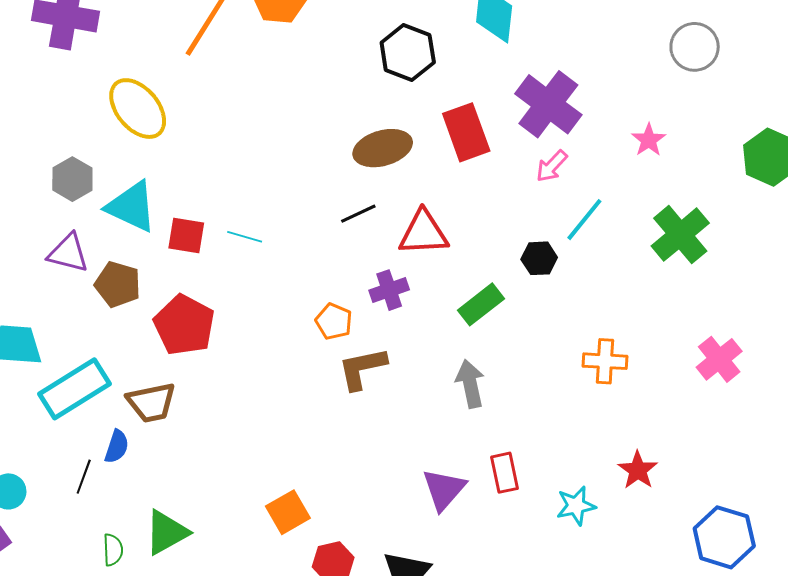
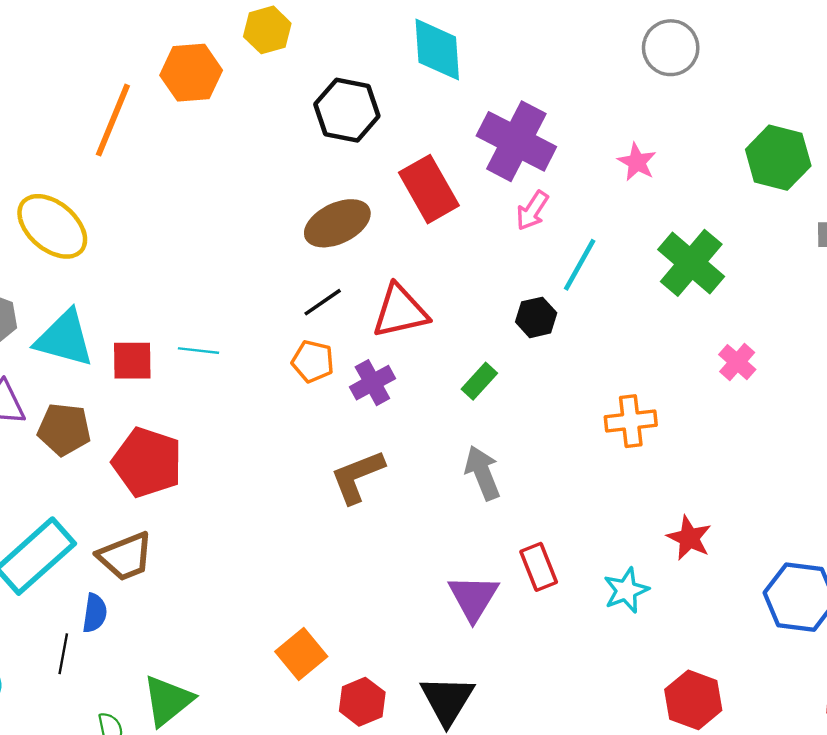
green rectangle: (481, 304) -> (479, 381), size x0.7
orange pentagon: (334, 321) -> (313, 361), moved
pink cross: (719, 359) -> (737, 362), moved, size x0.7

